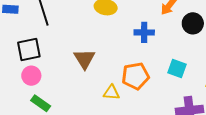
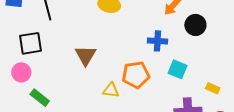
blue cross: (144, 32) -> (157, 41), moved
pink circle: (31, 76) -> (21, 72), moved

